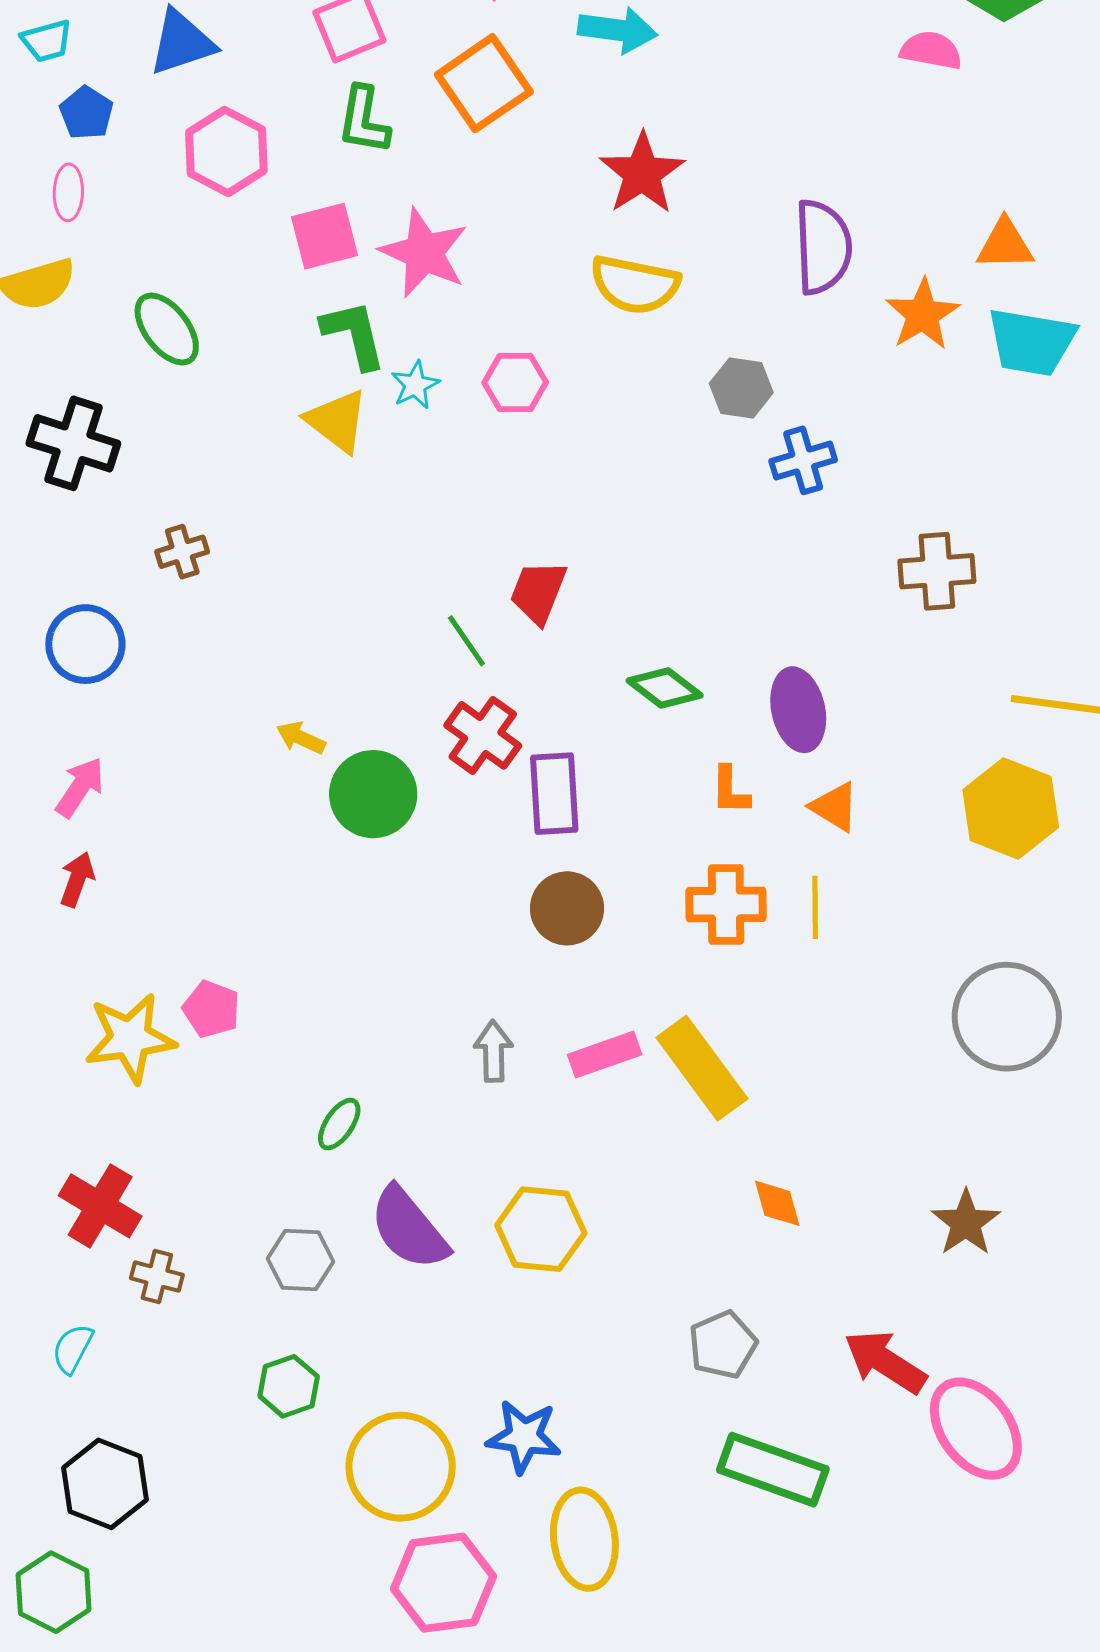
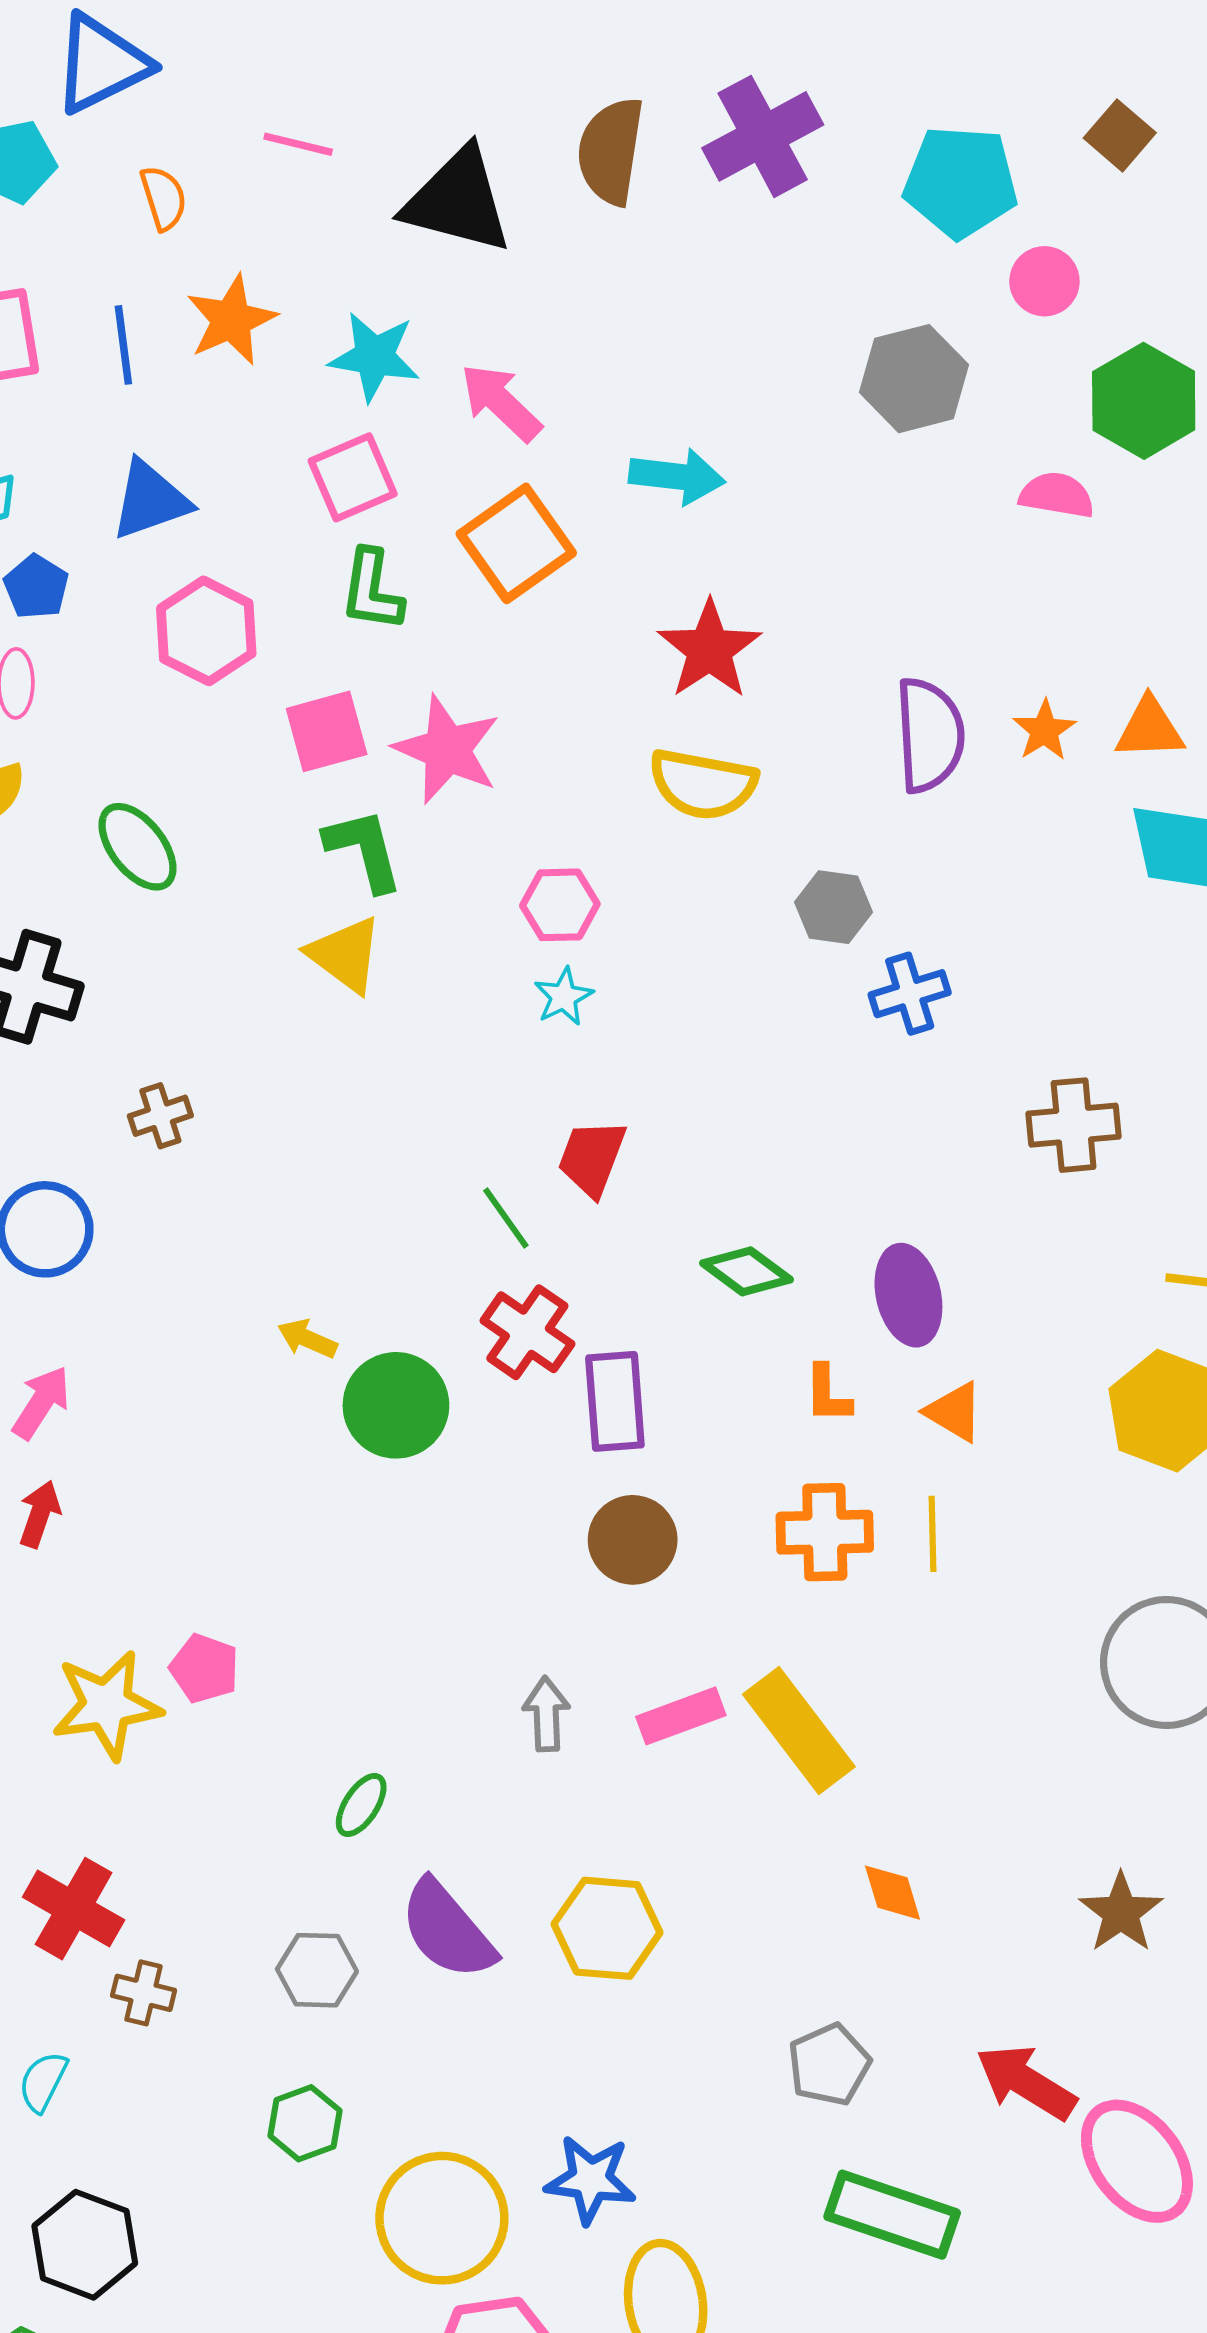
orange star: (923, 315) -> (1044, 730), moved, size x0.7
cyan star: (415, 385) -> (564, 997), moved

